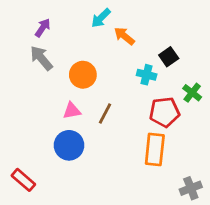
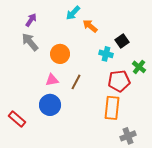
red rectangle: (23, 180) -> (17, 119), moved
gray cross: (191, 188) -> (128, 136), moved

